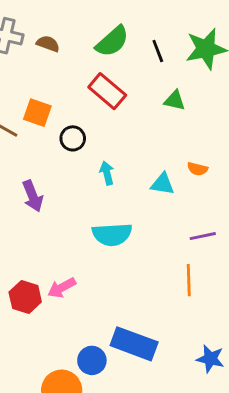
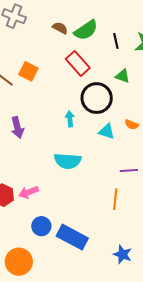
brown semicircle: (48, 44) -> (60, 28), moved
black circle: (73, 138) -> (97, 98), moved, size x1.8
blue circle: (92, 360) -> (41, 226), moved

